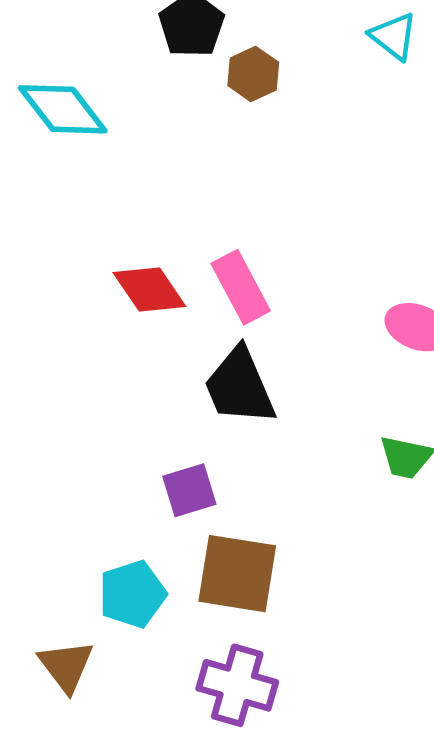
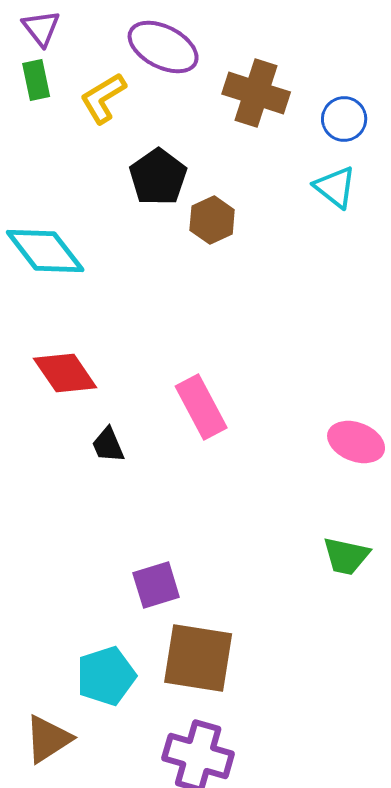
red diamond: (149, 290) -> (65, 373), moved
black trapezoid: (240, 386) -> (108, 445), moved, size x0.5
brown triangle: (66, 666) -> (48, 739), turned 34

